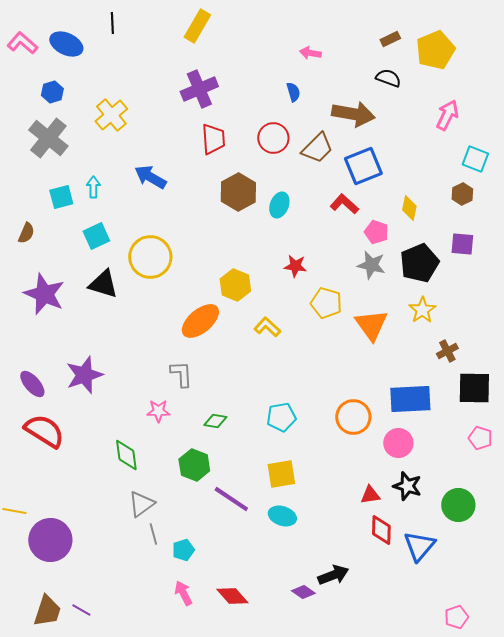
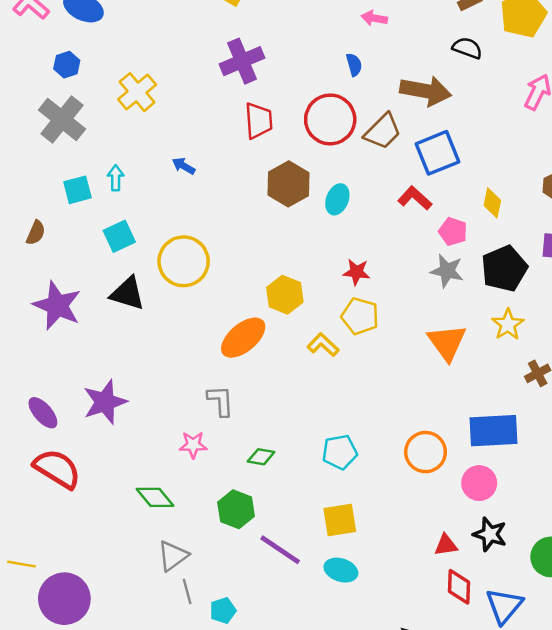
red circle: (273, 138) -> (330, 119), size x1.4
blue arrow: (150, 177) -> (184, 166), size x0.6
yellow pentagon: (326, 303) -> (360, 316), moved
green diamond: (126, 455) -> (155, 497), turned -32

